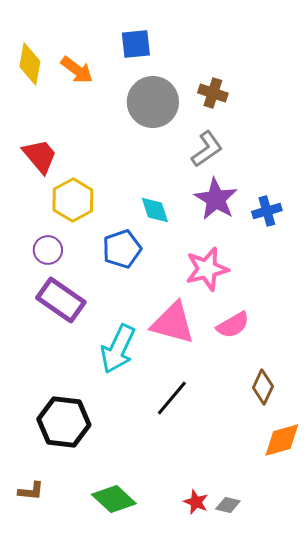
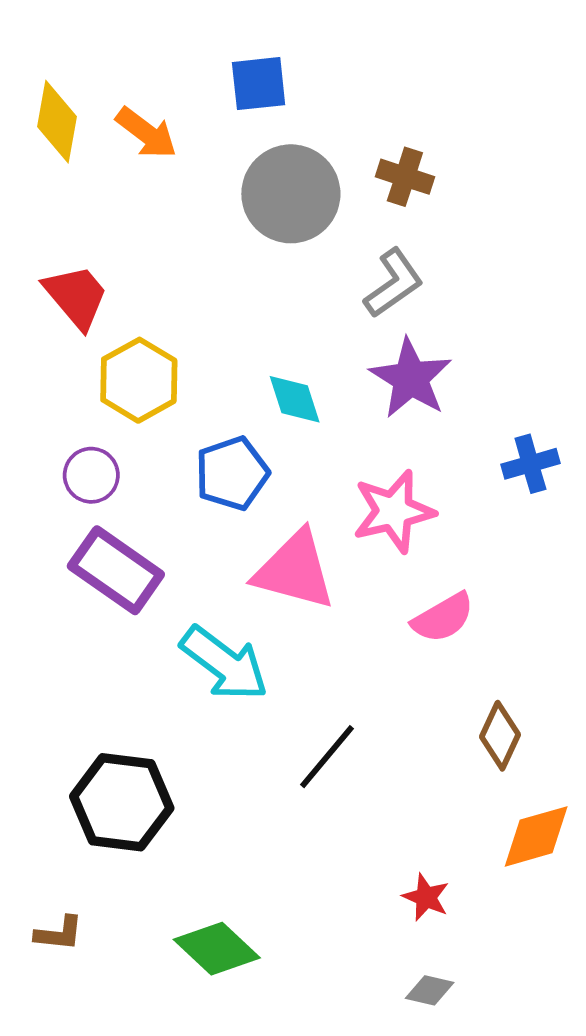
blue cross: (267, 211) -> (530, 464), moved
pink triangle: (173, 323) -> (295, 570), moved
cyan arrow: (118, 349) -> (224, 663), turned -78
red star: (196, 502) -> (426, 897), moved
gray diamond: (228, 505) -> (430, 990), moved

